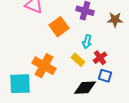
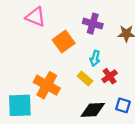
blue square: (105, 76) -> (123, 105), moved

